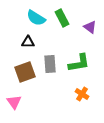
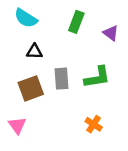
cyan semicircle: (36, 18) -> (26, 18), moved
green rectangle: (62, 18) -> (76, 22), turned 48
orange cross: (82, 94) -> (94, 124), moved

